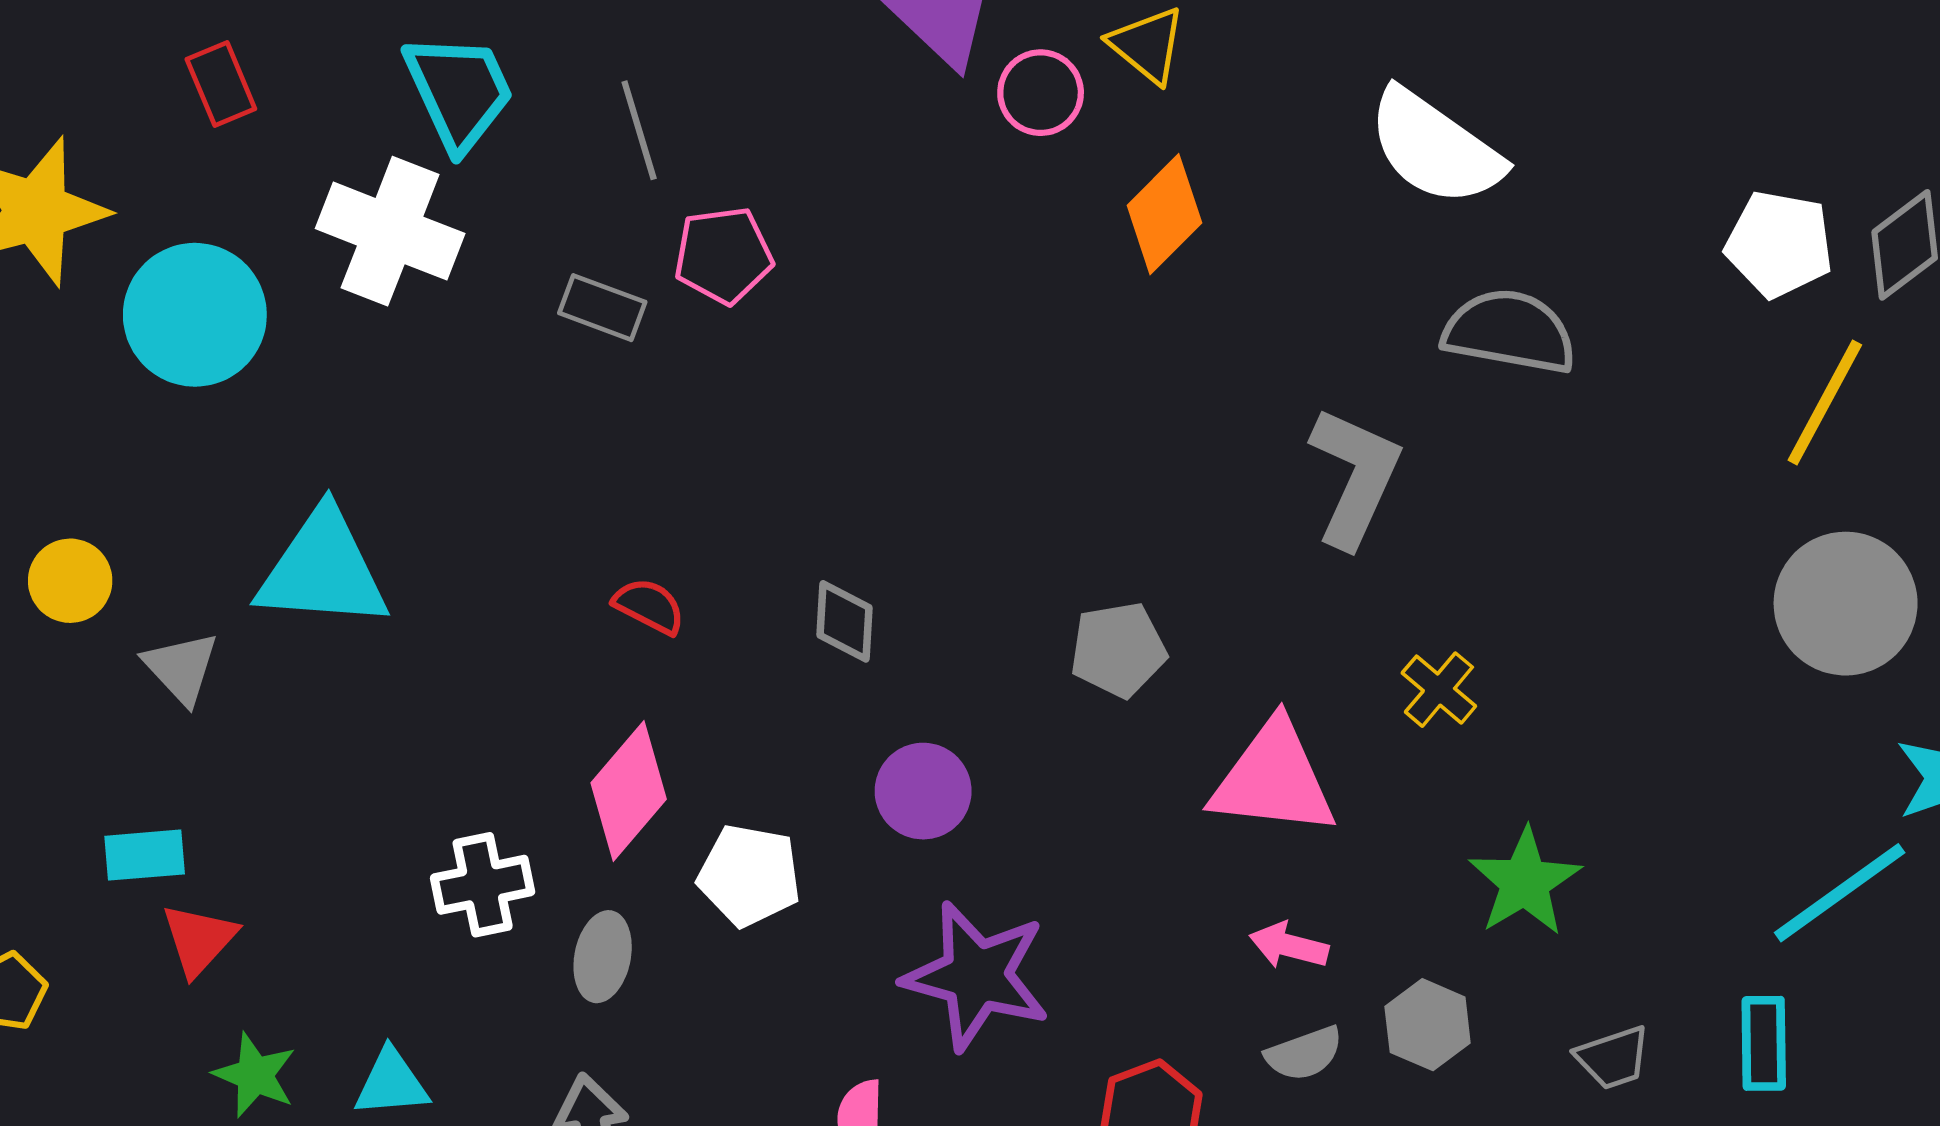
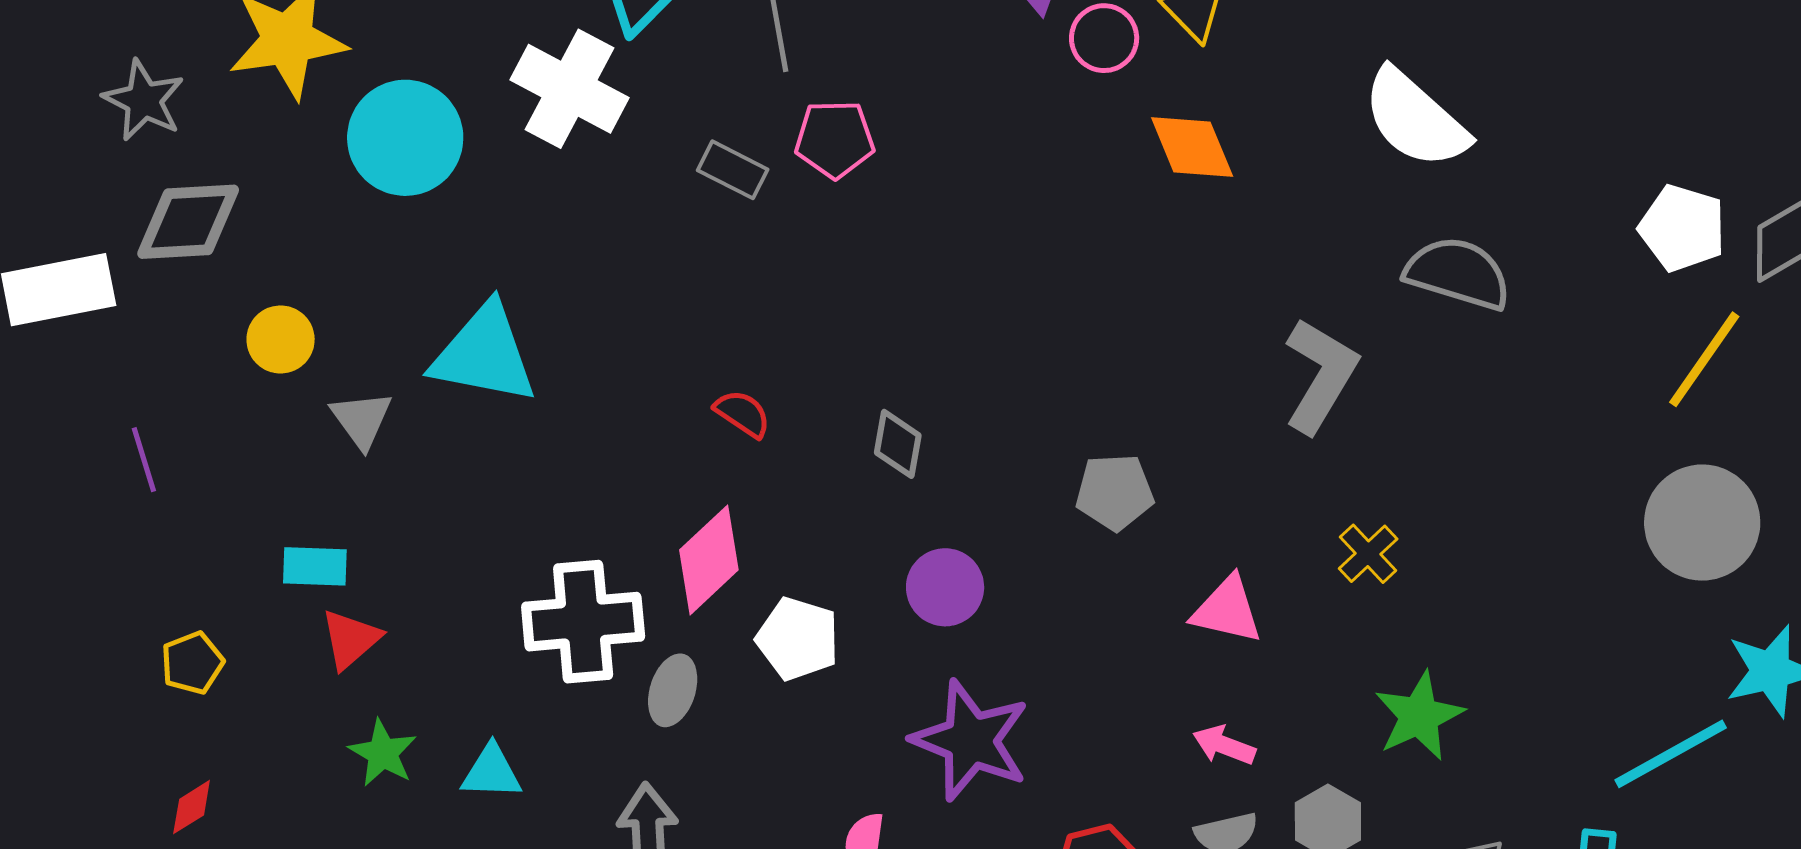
orange diamond: (1164, 214) -> (1192, 147), turned -74
pink triangle: (1273, 779) -> (1227, 610), size x0.7
white cross: (483, 885) -> (583, 622), size x1.5

